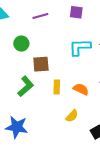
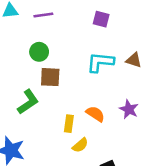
purple line: (40, 16) -> (43, 15), moved
green circle: (21, 44) -> (39, 52), moved
yellow rectangle: (57, 87) -> (69, 124), moved

